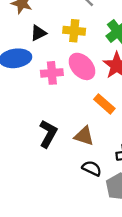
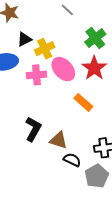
yellow cross: (74, 31) -> (45, 49), moved, turned -30
brown triangle: (84, 136) -> (59, 140), moved

